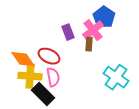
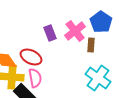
blue pentagon: (104, 17) -> (101, 22), moved
brown rectangle: (89, 44) -> (91, 45), moved

